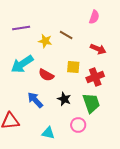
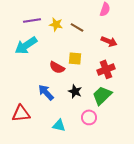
yellow star: (45, 41) -> (56, 24), moved
cyan arrow: (22, 64) -> (26, 45), moved
yellow square: (73, 67) -> (75, 58), moved
green trapezoid: (91, 103) -> (102, 95), turned -115

